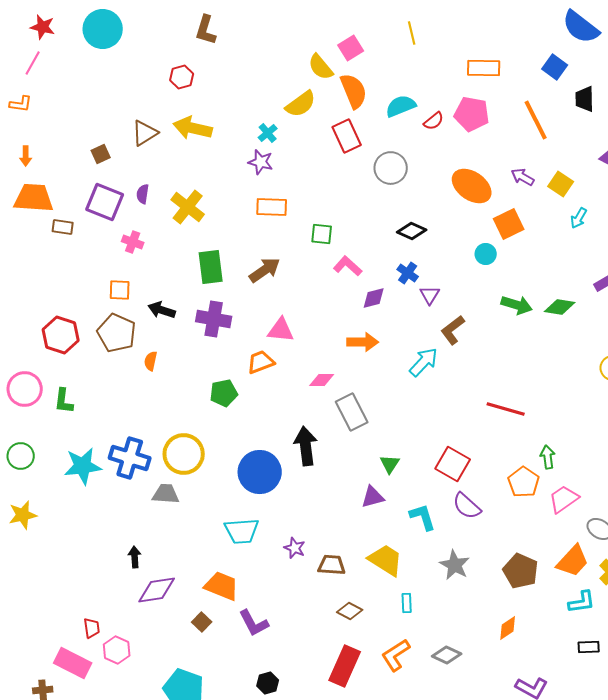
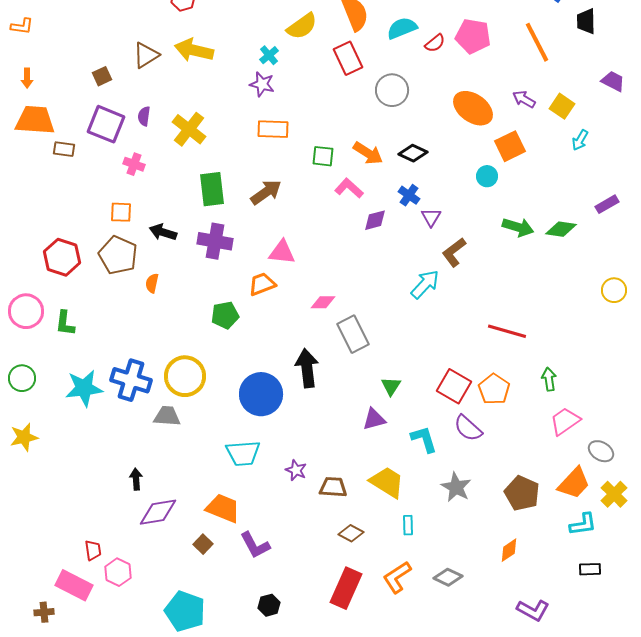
orange arrow: (363, 342) -> (368, 153), moved, turned 32
orange pentagon: (524, 482) -> (494, 389), moved

